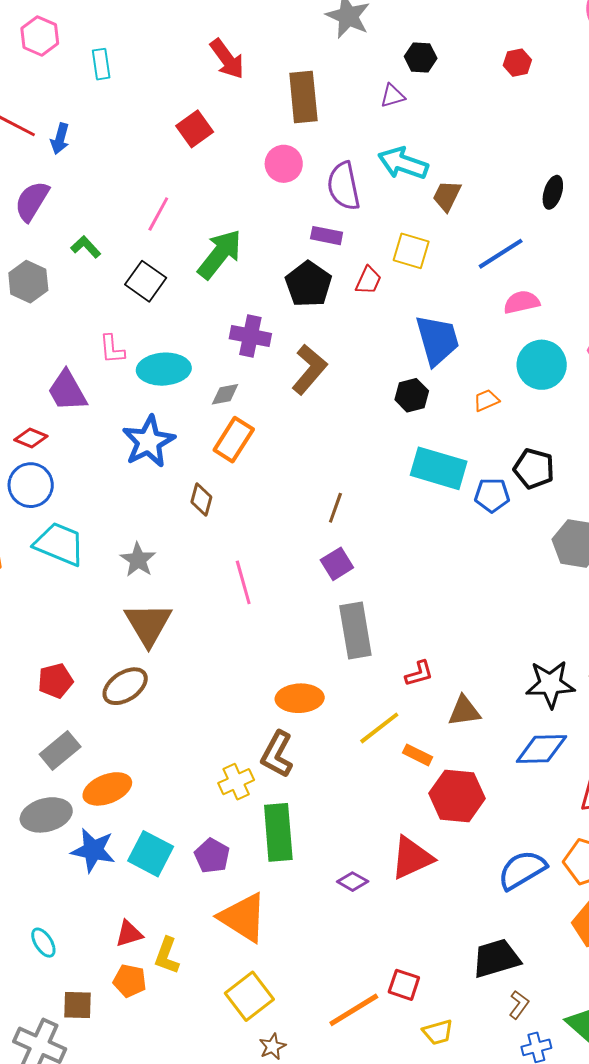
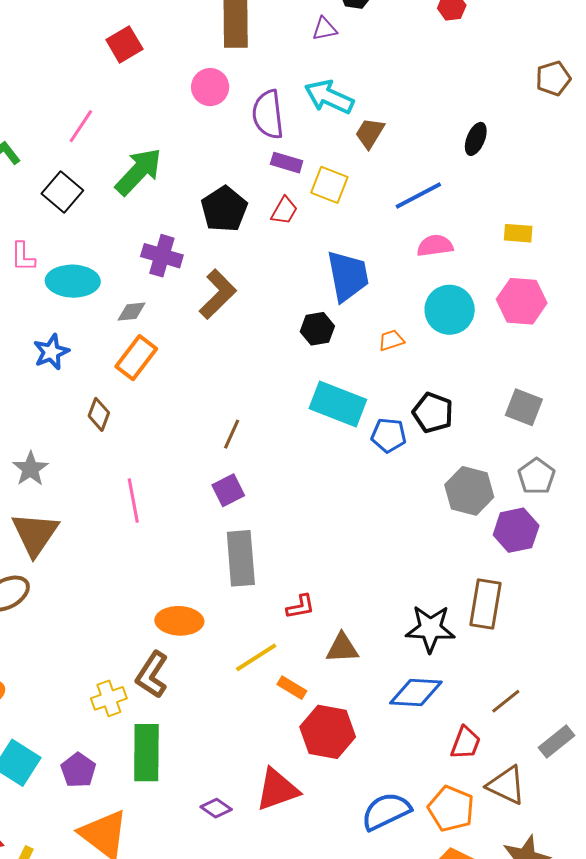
purple rectangle: (327, 236) -> (287, 163), moved
blue star: (149, 442) -> (51, 352), size x0.7

